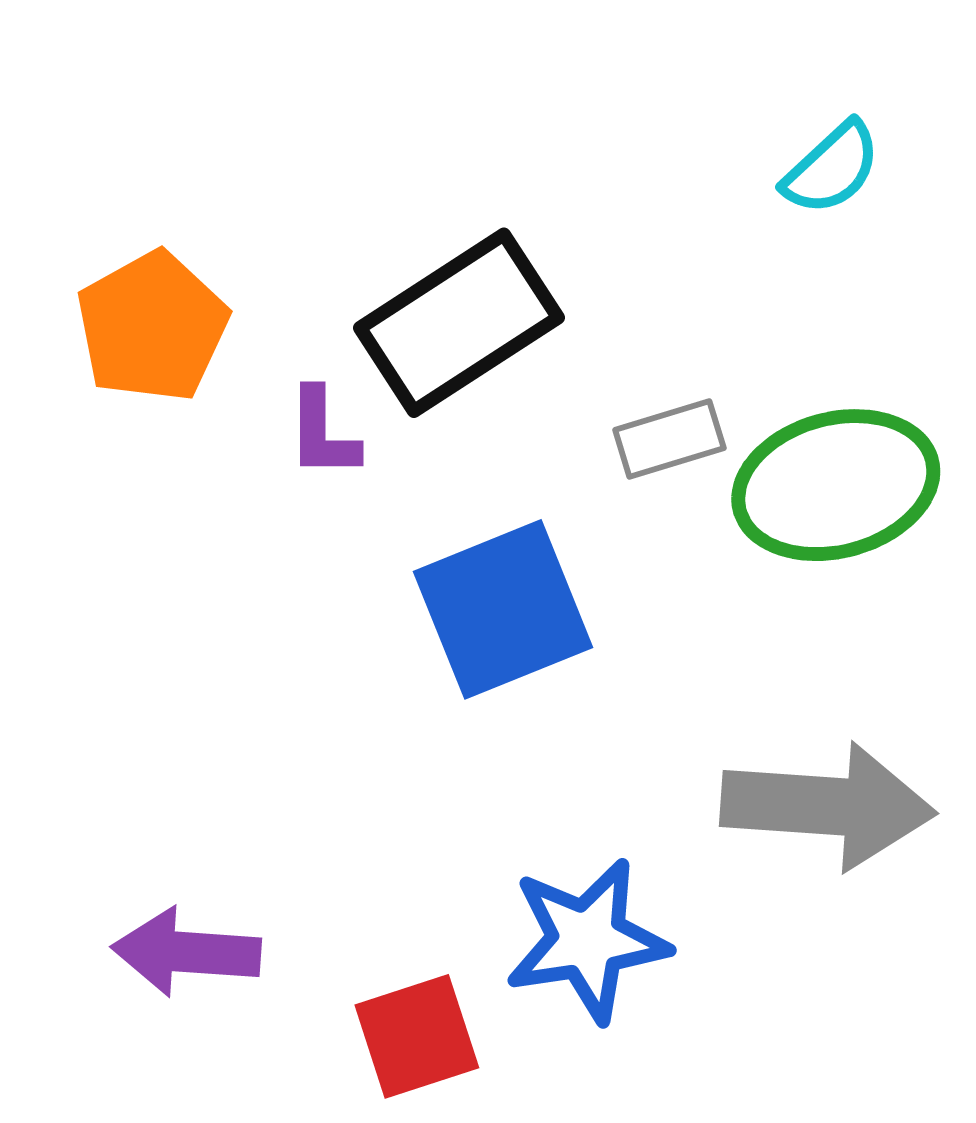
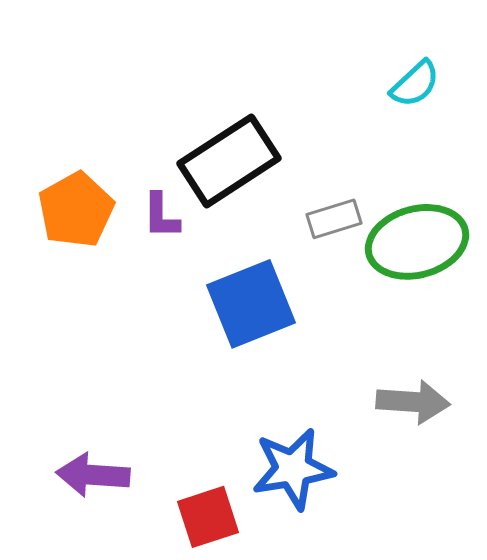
orange pentagon: (152, 327) -> (76, 210), moved
gray arrow: (828, 806) -> (413, 402), size x0.7

